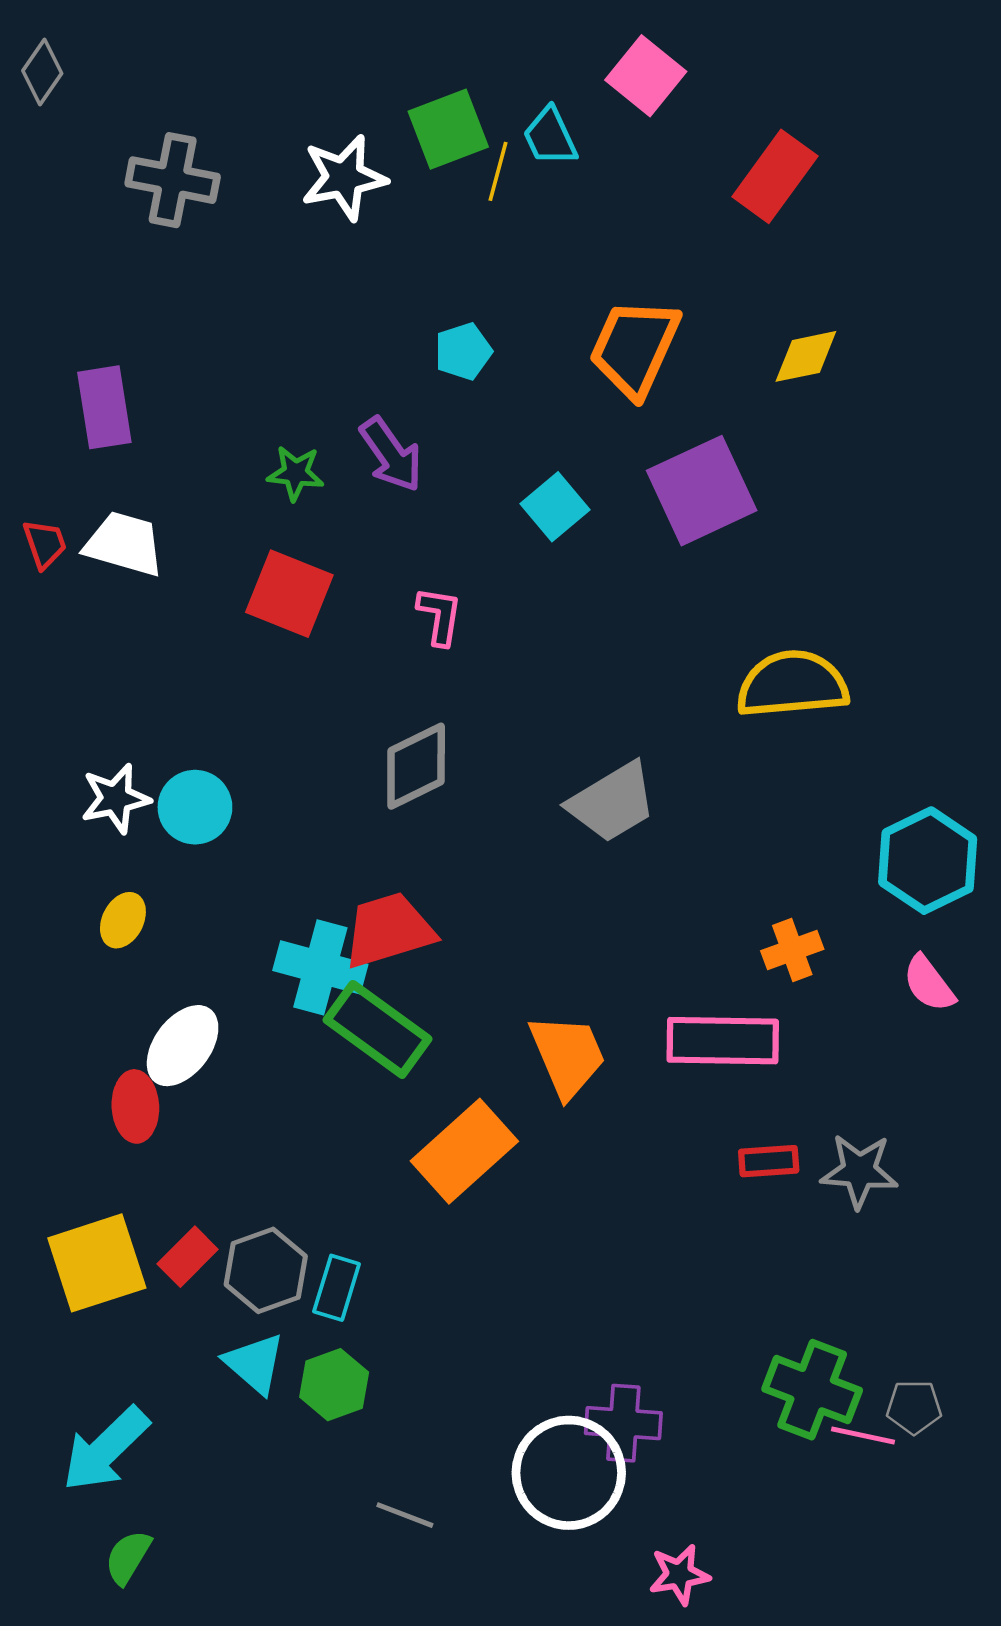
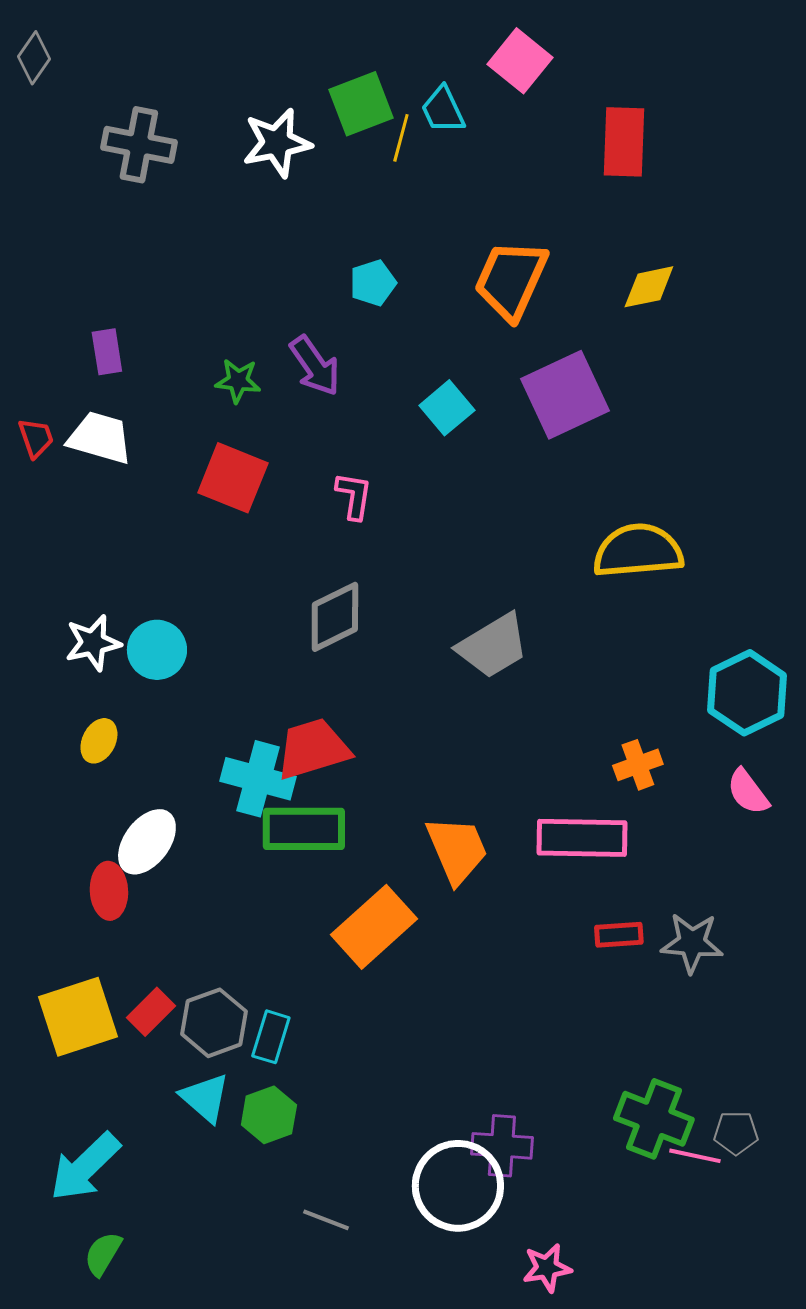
red rectangle: (775, 176) -> (624, 142), turned -34
purple rectangle: (104, 407) -> (107, 352), moved, size x0.7
green rectangle: (378, 1029) -> (304, 829), turned -36

